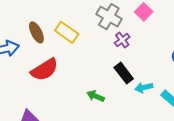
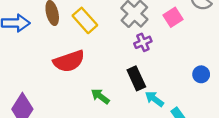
red semicircle: (44, 70) -> (69, 61), moved
cyan arrow: (144, 88) -> (154, 99), turned 36

